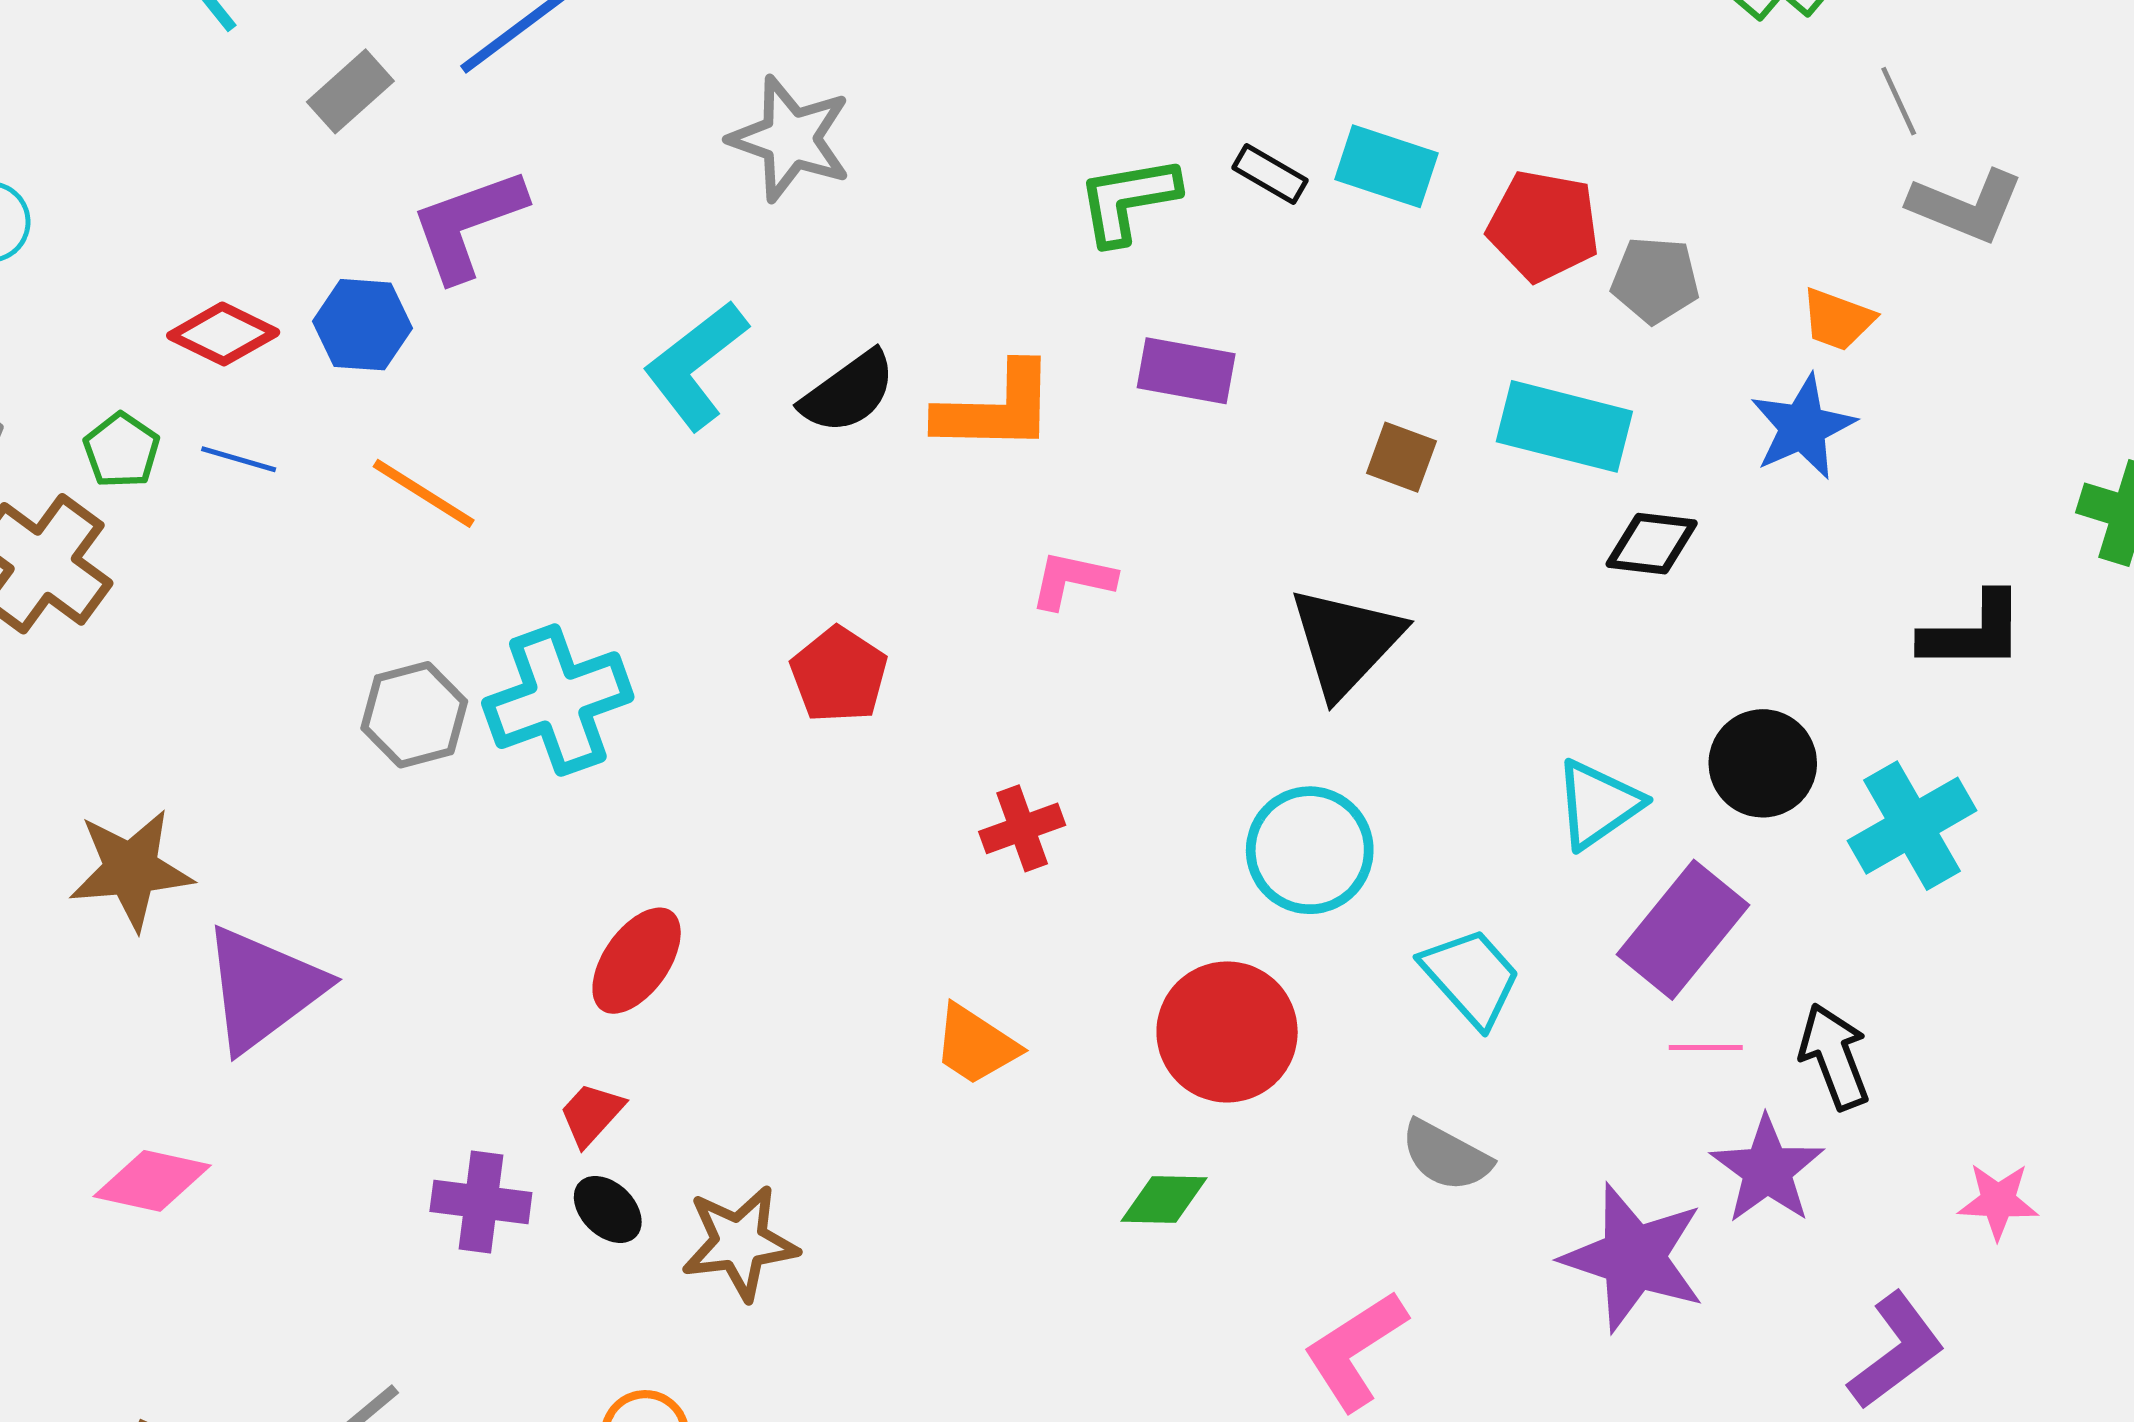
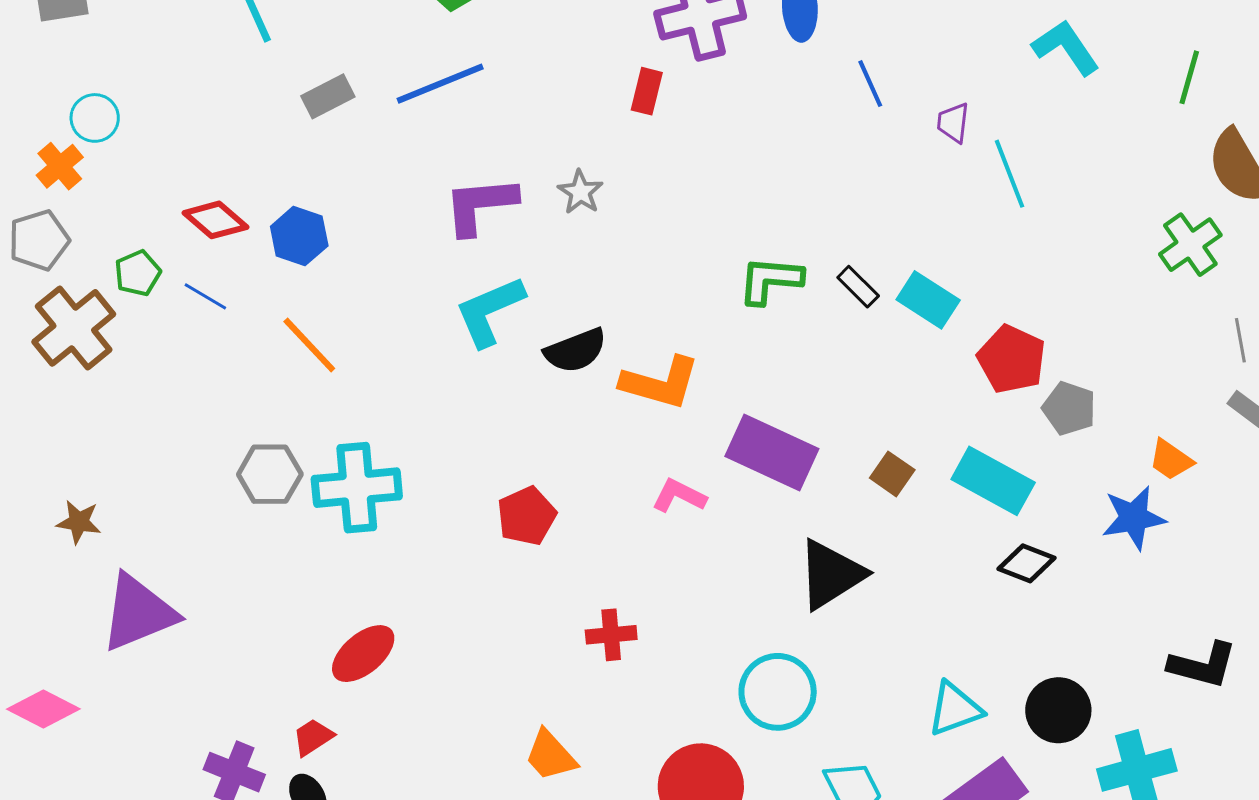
gray star: (790, 139) -> (580, 192), size x0.6
purple L-shape: (468, 224) -> (480, 205), moved
purple rectangle: (1186, 371) -> (772, 453), moved, size x1.5
brown star: (131, 869) -> (79, 522), size x0.6

